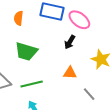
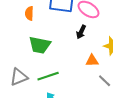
orange triangle: (70, 73) -> (92, 61), moved

